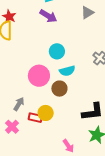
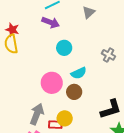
cyan circle: (57, 51) -> (64, 48), moved
gray arrow: (19, 104) -> (37, 114), size x1.5

